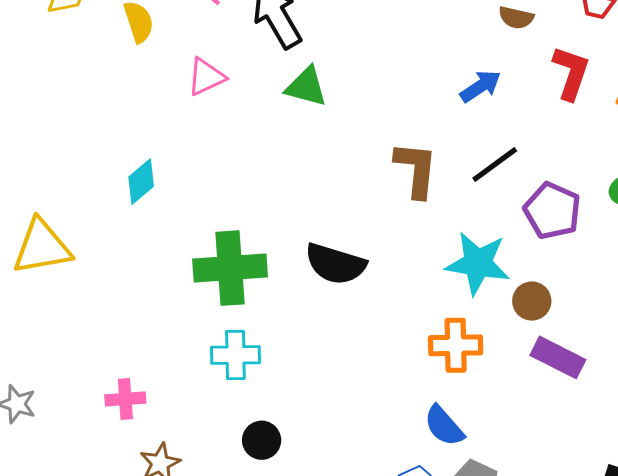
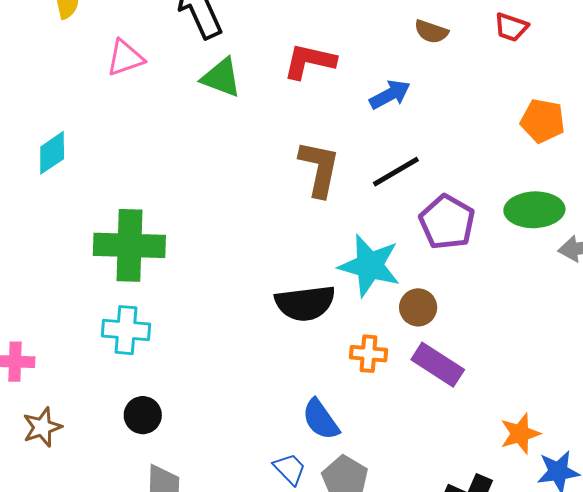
red L-shape: (571, 73) -> (309, 61), moved, turned -102
black semicircle: (335, 264) -> (305, 303), moved, turned -30
orange cross: (456, 345) -> (369, 354), moved, size x0.7

